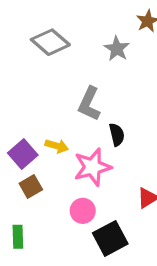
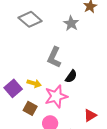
black semicircle: (117, 135) -> (71, 76), turned 48
brown square: (31, 187) -> (30, 108), moved, turned -32

